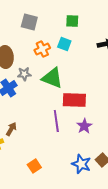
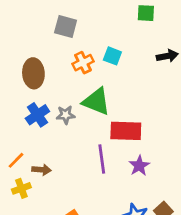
green square: (72, 21) -> (146, 13), moved
gray star: (24, 74) -> (66, 115), moved
brown arrow: (11, 129) -> (41, 170), turned 64

